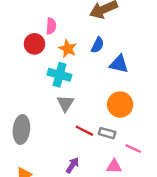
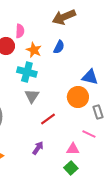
blue triangle: (119, 64) -> (90, 77), moved
red line: (84, 131) -> (48, 119), turned -63
gray rectangle: (107, 133) -> (98, 112), moved, turned 56

